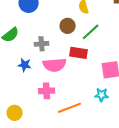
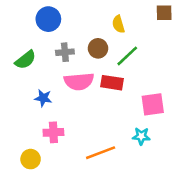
gray cross: (42, 44) -> (65, 52), moved
pink semicircle: (55, 65) -> (79, 81), moved
pink cross: (47, 91) -> (53, 132), moved

